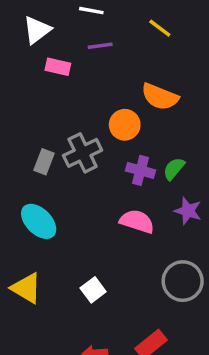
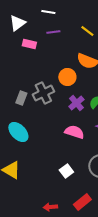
yellow line: (160, 28) -> (87, 31), moved
purple cross: (141, 170) -> (76, 103), turned 35
white square: (93, 290) -> (66, 171), moved

